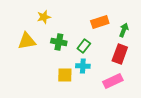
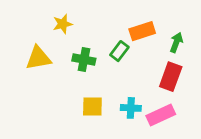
green rectangle: (84, 46) -> (119, 51), moved
cyan cross: (83, 66) -> (131, 108), moved

